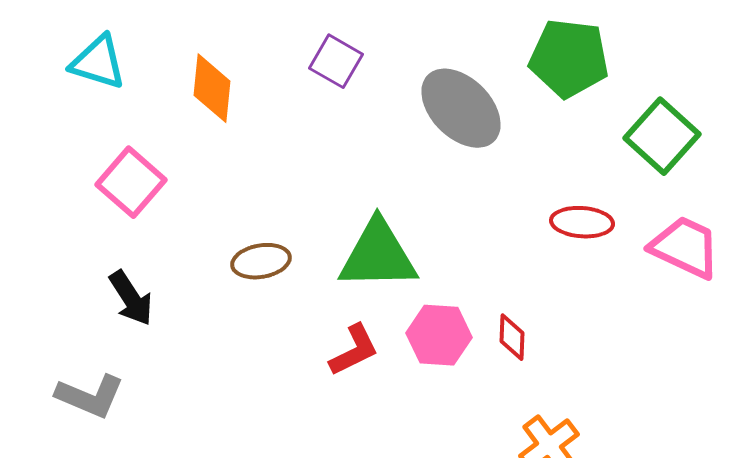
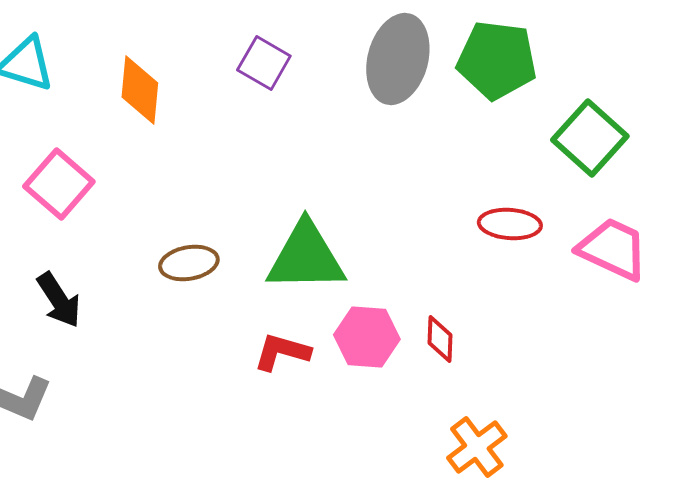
gray ellipse: (461, 108) -> (398, 59), moved, turned 60
red L-shape: (354, 350) -> (282, 352), turned -138

